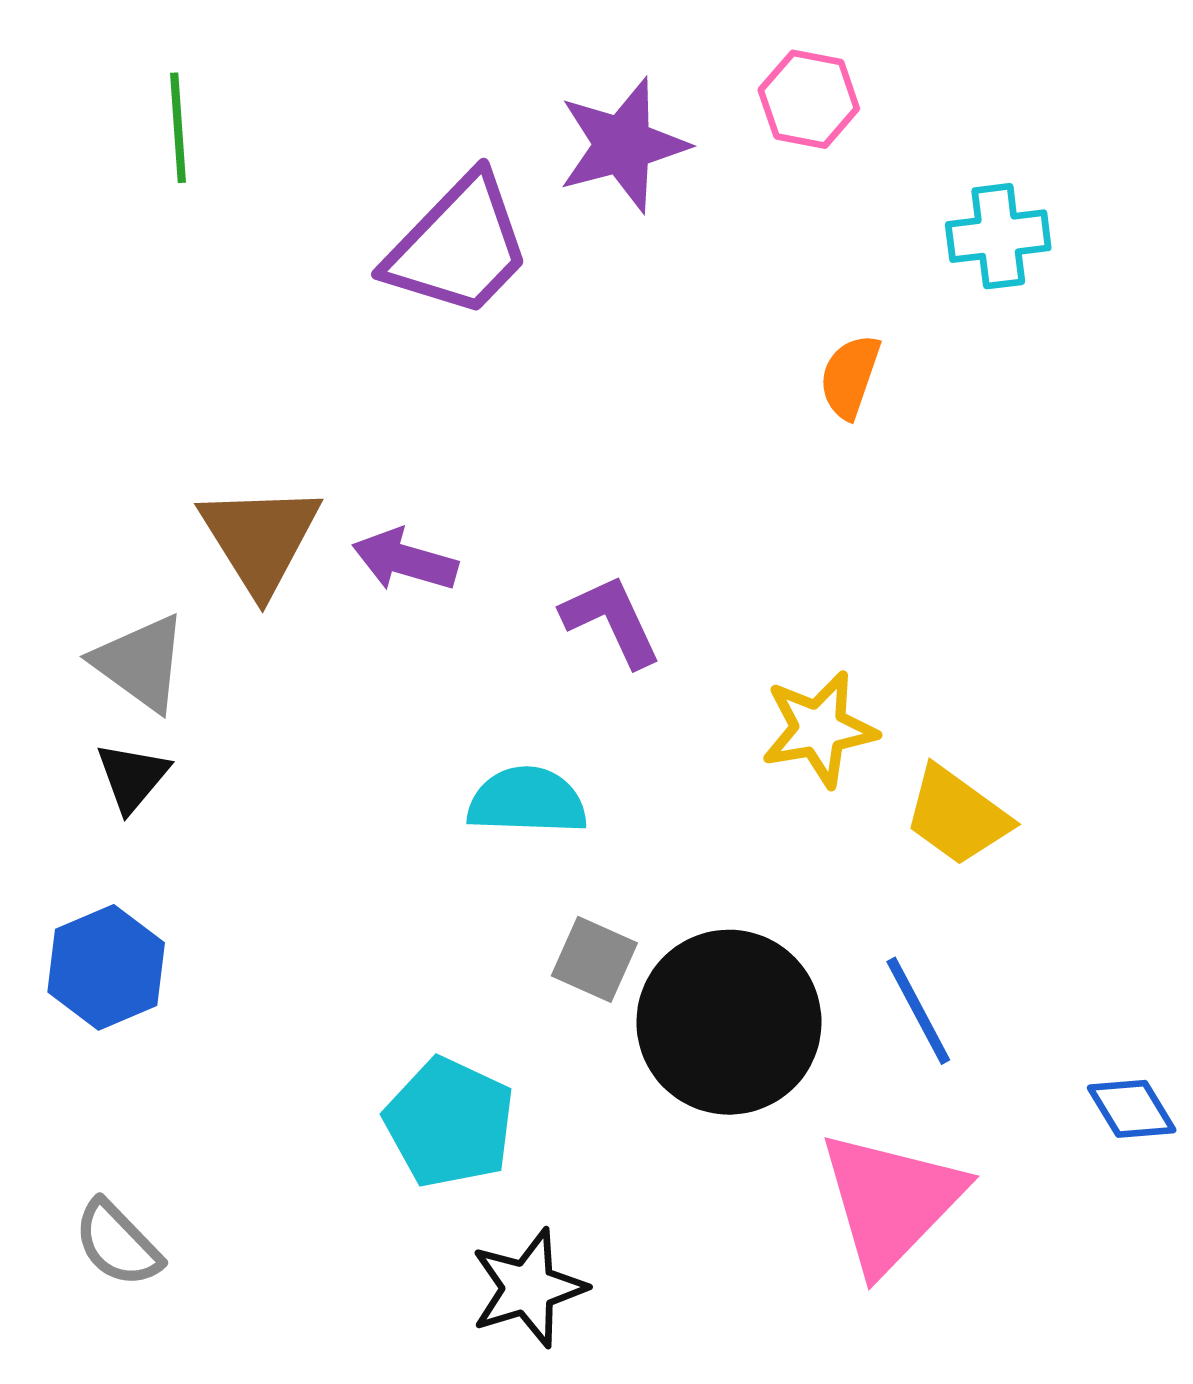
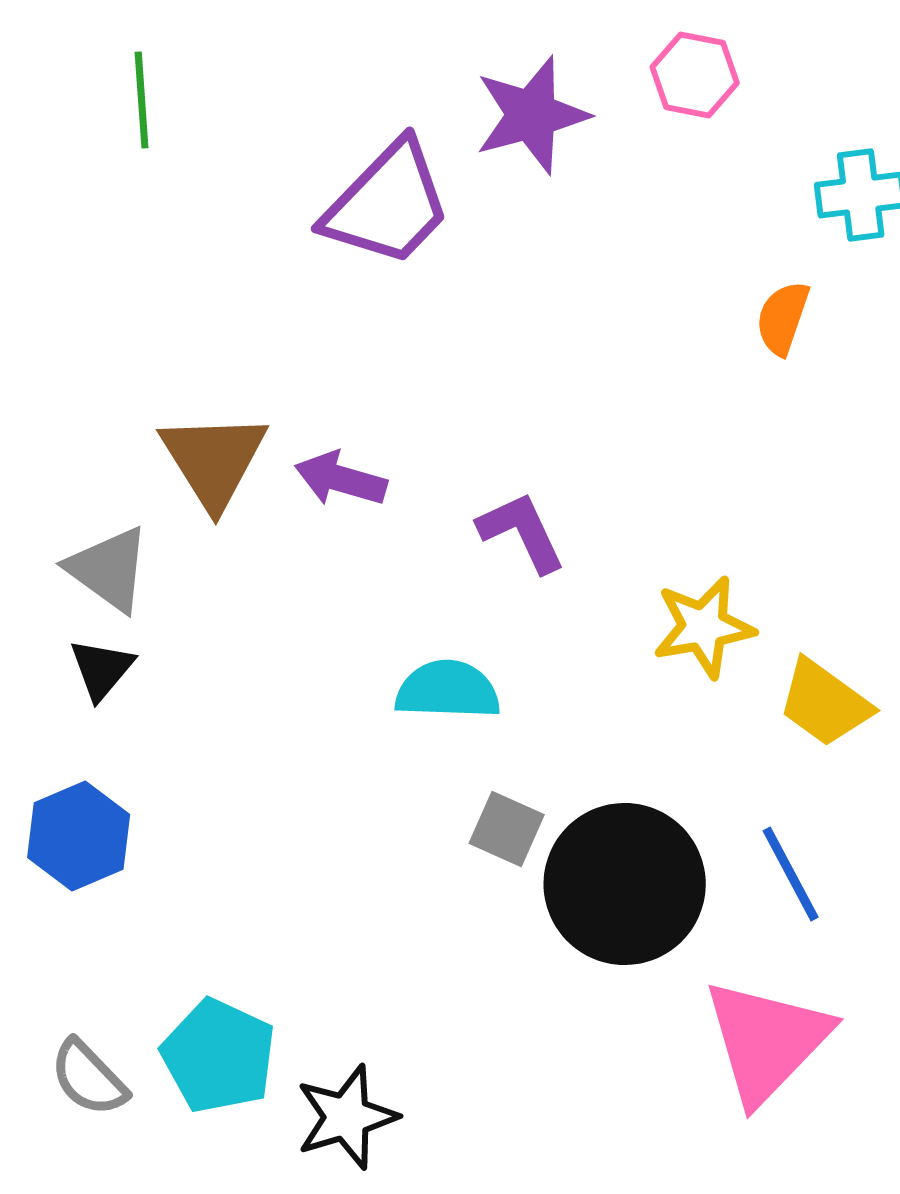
orange semicircle: (850, 376) -> (783, 318), moved
cyan pentagon: (449, 1123) -> (219, 1056), moved
black star: (528, 1288) -> (347, 1117), moved

